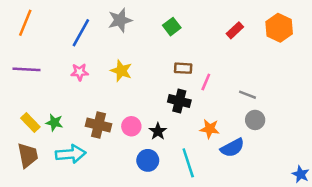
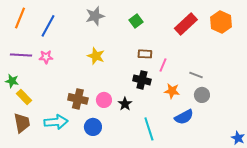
red rectangle: (235, 30) -> (186, 24), size x1.6
blue line: (81, 33) -> (48, 26), moved
pink star: (80, 72) -> (46, 57), moved
green star: (54, 122) -> (12, 81), moved
orange star: (210, 129) -> (172, 91), moved
blue circle: (148, 160) -> (93, 127), moved

